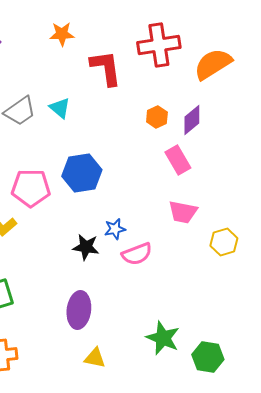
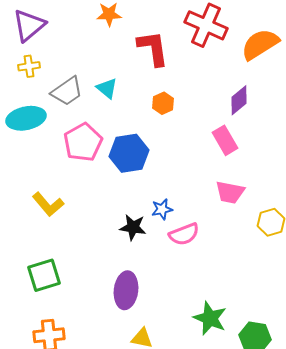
red cross: (159, 45) -> (206, 25), turned 33
orange hexagon: (157, 117) -> (163, 103), moved
pink pentagon: (31, 188) -> (83, 142), moved, turned -30

